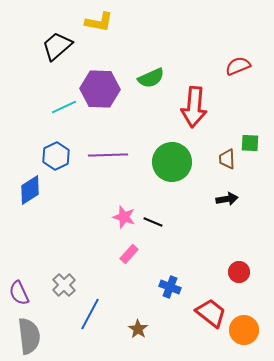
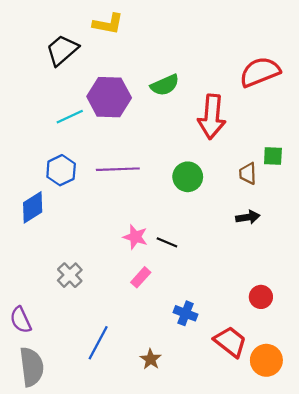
red semicircle: (238, 66) -> (260, 72), size x1.5
green circle: (172, 162) -> (188, 177), size x0.7
gray cross: (64, 285) -> (70, 275), moved

